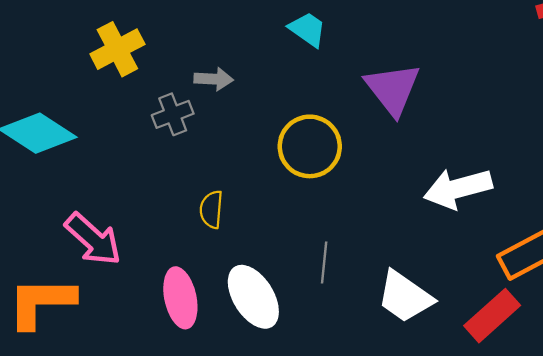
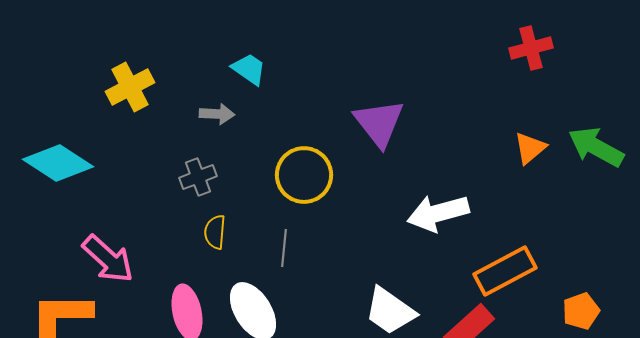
cyan trapezoid: (308, 29) -> (249, 69), moved
gray cross: (173, 114) -> (198, 177), moved
gray line: (324, 262) -> (284, 248), moved

